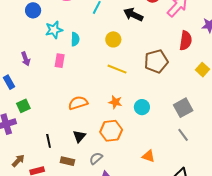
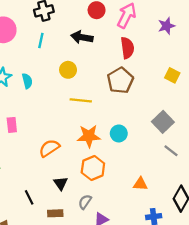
red semicircle: (186, 41) -> (127, 48), moved
pink rectangle: (60, 61) -> (12, 125), moved
orange star: (115, 102) -> (89, 136), size x1.5

